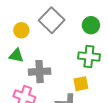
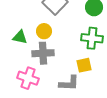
yellow circle: (21, 30) -> (44, 31), moved

